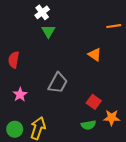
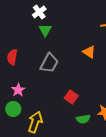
gray trapezoid: (58, 83) -> (49, 63), moved
red square: (94, 102) -> (71, 97), moved
green circle: (15, 129) -> (13, 109), moved

